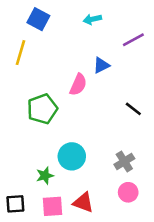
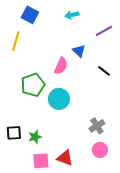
blue triangle: (101, 65) -> (79, 51), turned -48
black line: (133, 109) -> (104, 71), moved
cyan circle: (72, 156) -> (59, 99), moved
black square: (15, 204) -> (14, 133), moved

